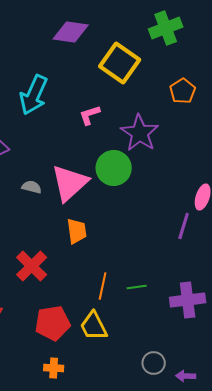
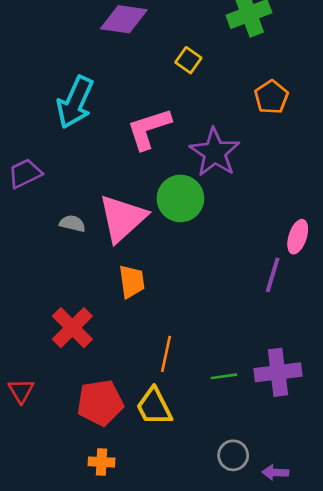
yellow square: (120, 63) -> (188, 60), size x0.5
pink L-shape: (90, 115) -> (149, 129), size x1.6
green line: (137, 287) -> (224, 376), moved

